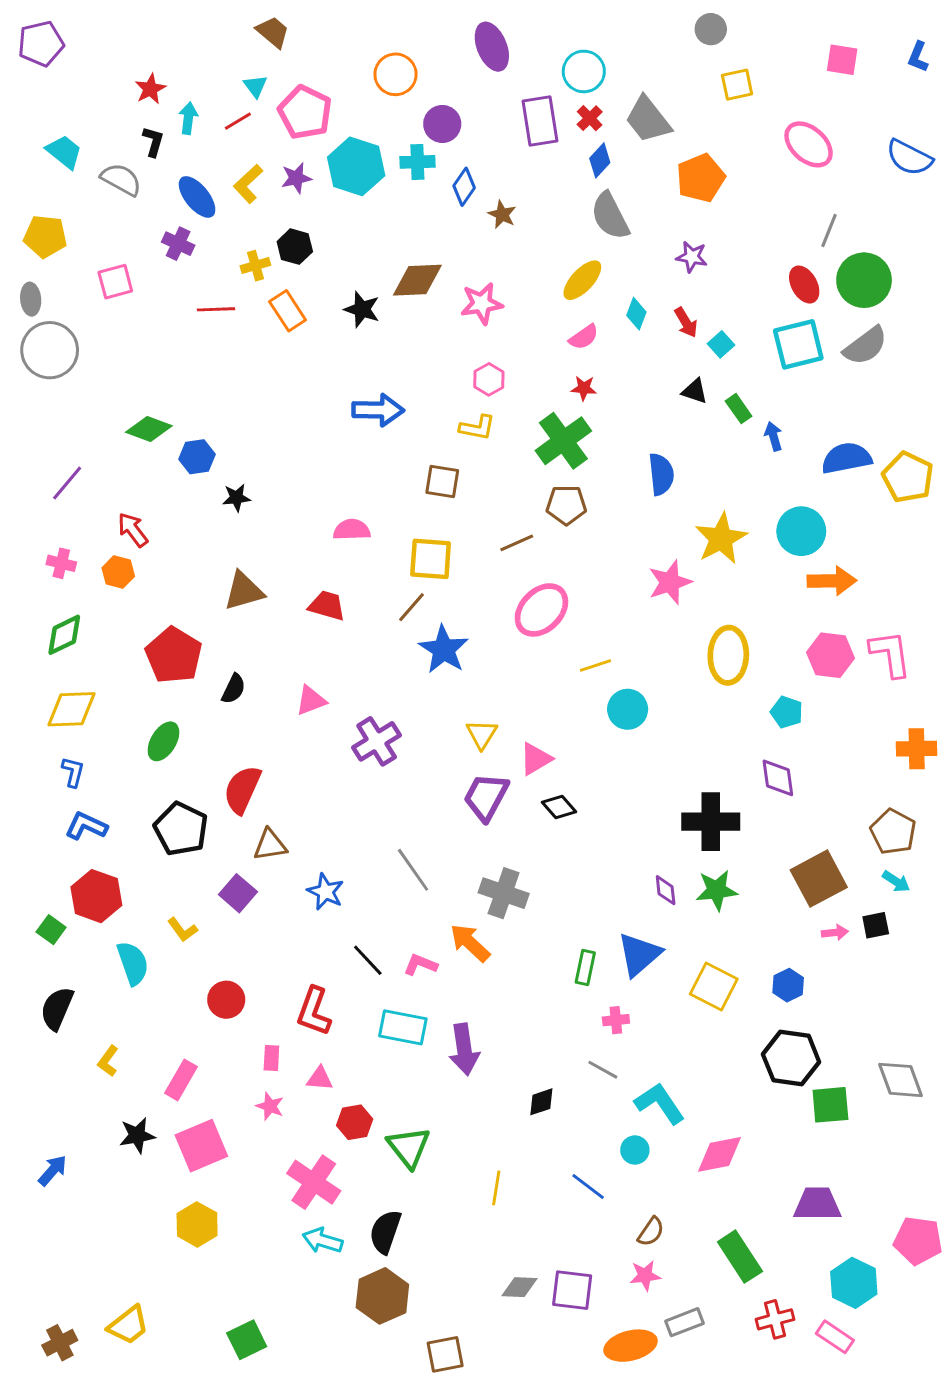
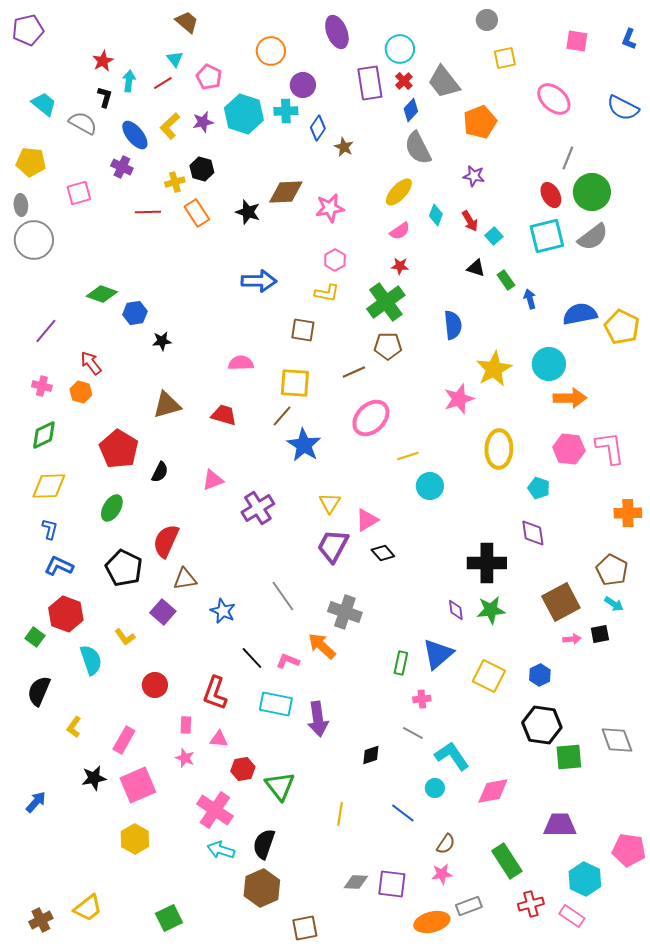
pink pentagon: (305, 112) -> (209, 77), size x0.7

